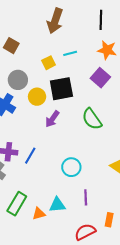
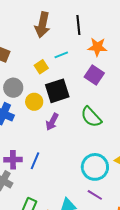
black line: (101, 20) -> (78, 25), moved
cyan circle: (71, 167) -> (95, 167), moved, size x1.4
purple line: (86, 197) -> (95, 195), turned -49

